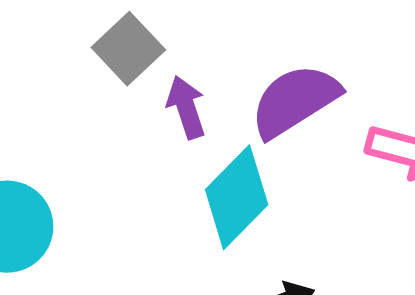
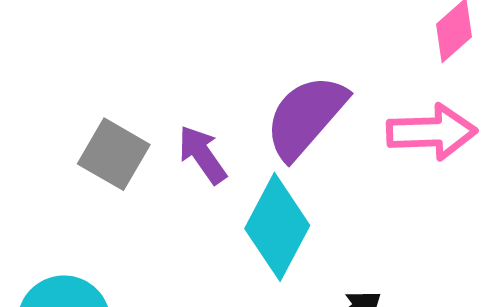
gray square: (128, 49) -> (114, 154), moved

